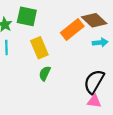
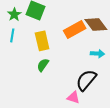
cyan arrow: (100, 43) -> (97, 54), moved
pink triangle: (94, 101) -> (73, 97), moved

